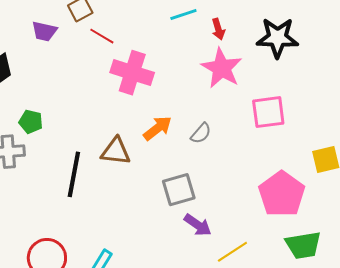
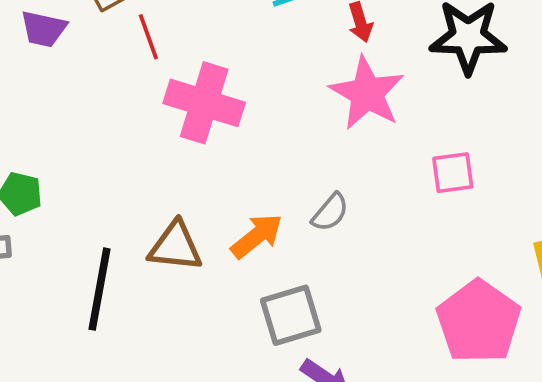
red line: (102, 36) -> (148, 37), turned 40
pink square: (268, 112) -> (453, 173), size x0.7
orange arrow: (157, 128) -> (257, 236), moved

